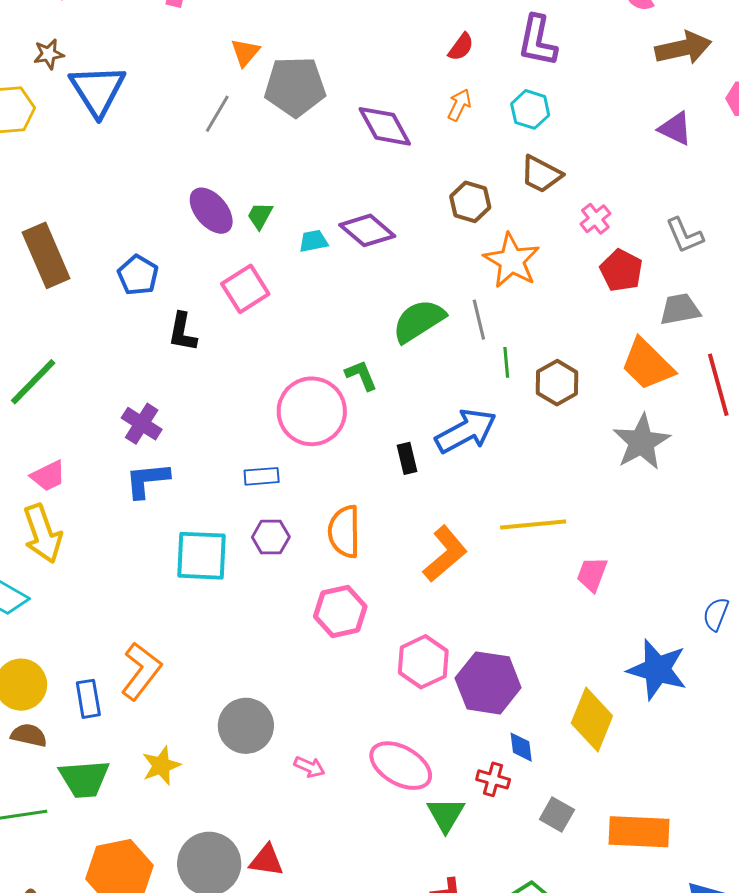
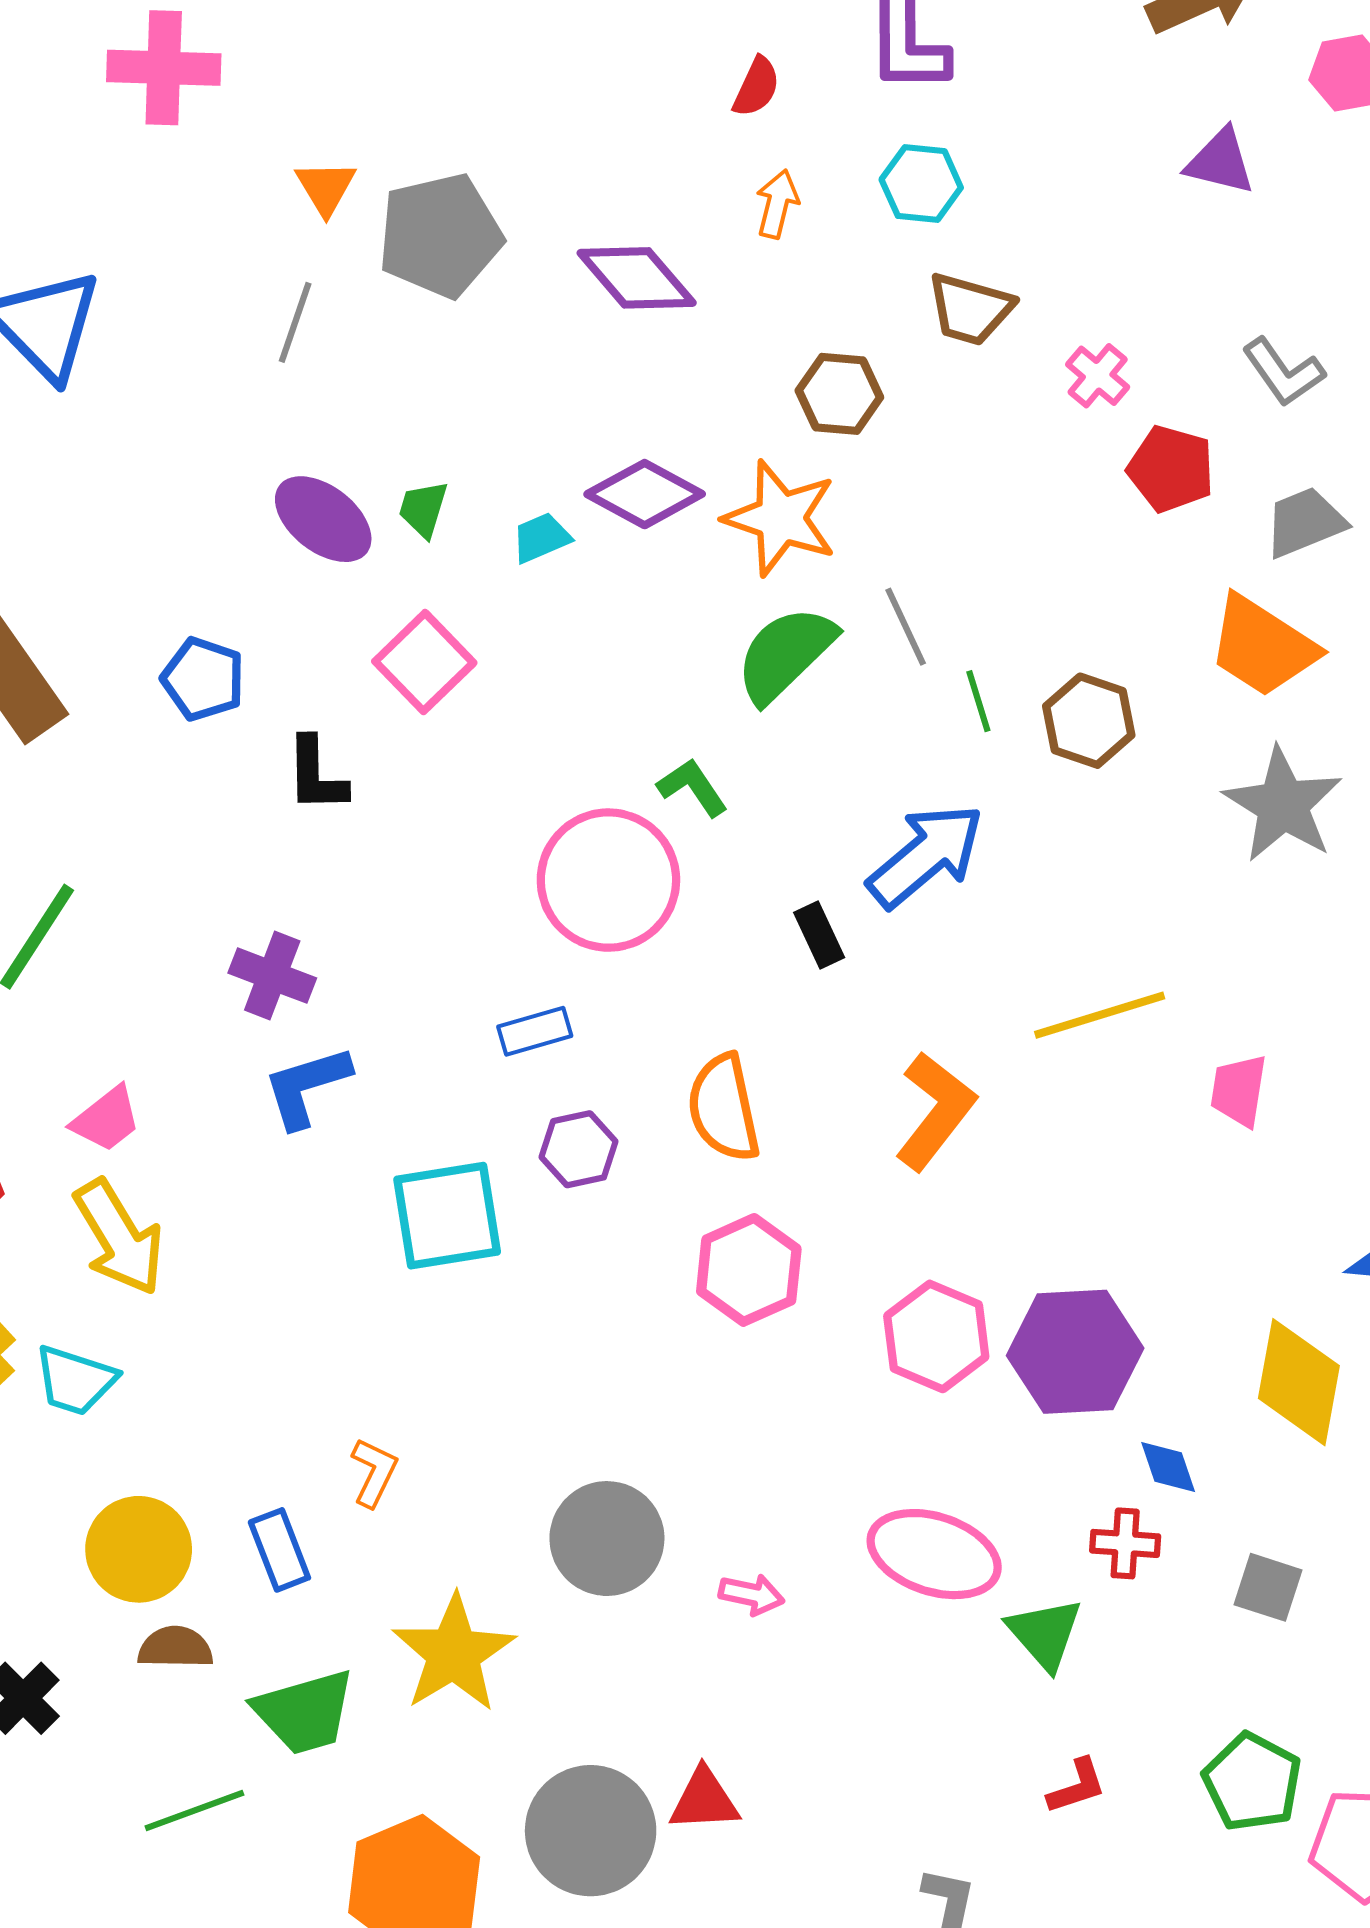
orange star: (512, 261) -> (781, 518), moved
orange L-shape: (141, 671) -> (374, 1472), size x0.6
yellow star: (161, 766) -> (454, 1654), size x1.5

